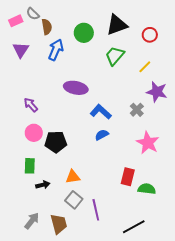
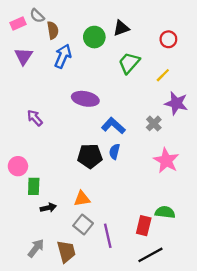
black triangle: (117, 25) -> (121, 28), moved, size x0.7
pink circle: (34, 133) -> (18, 166), moved
blue semicircle: (102, 135) -> (115, 152), turned -48
black pentagon: (56, 142) -> (90, 156), moved
red rectangle: (128, 177) -> (144, 226), moved

